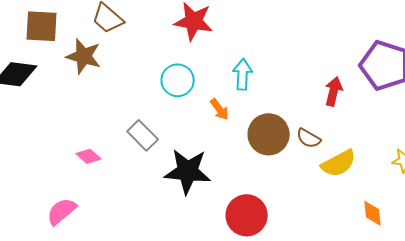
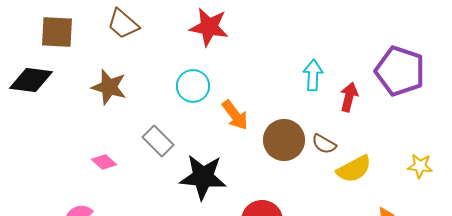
brown star: (84, 56) -> (109, 87), moved
cyan arrow: (243, 74) -> (313, 75), moved
orange arrow: (220, 109) -> (235, 115), size x1.4

